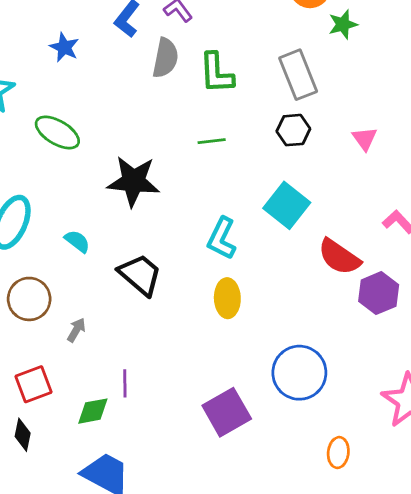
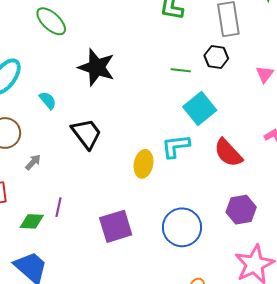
green line: (212, 141) -> (181, 70), moved
cyan L-shape: (222, 238) -> (176, 146), moved, turned 44
purple hexagon: (379, 293) -> (241, 210), moved
purple square: (227, 412) -> (116, 226), moved

